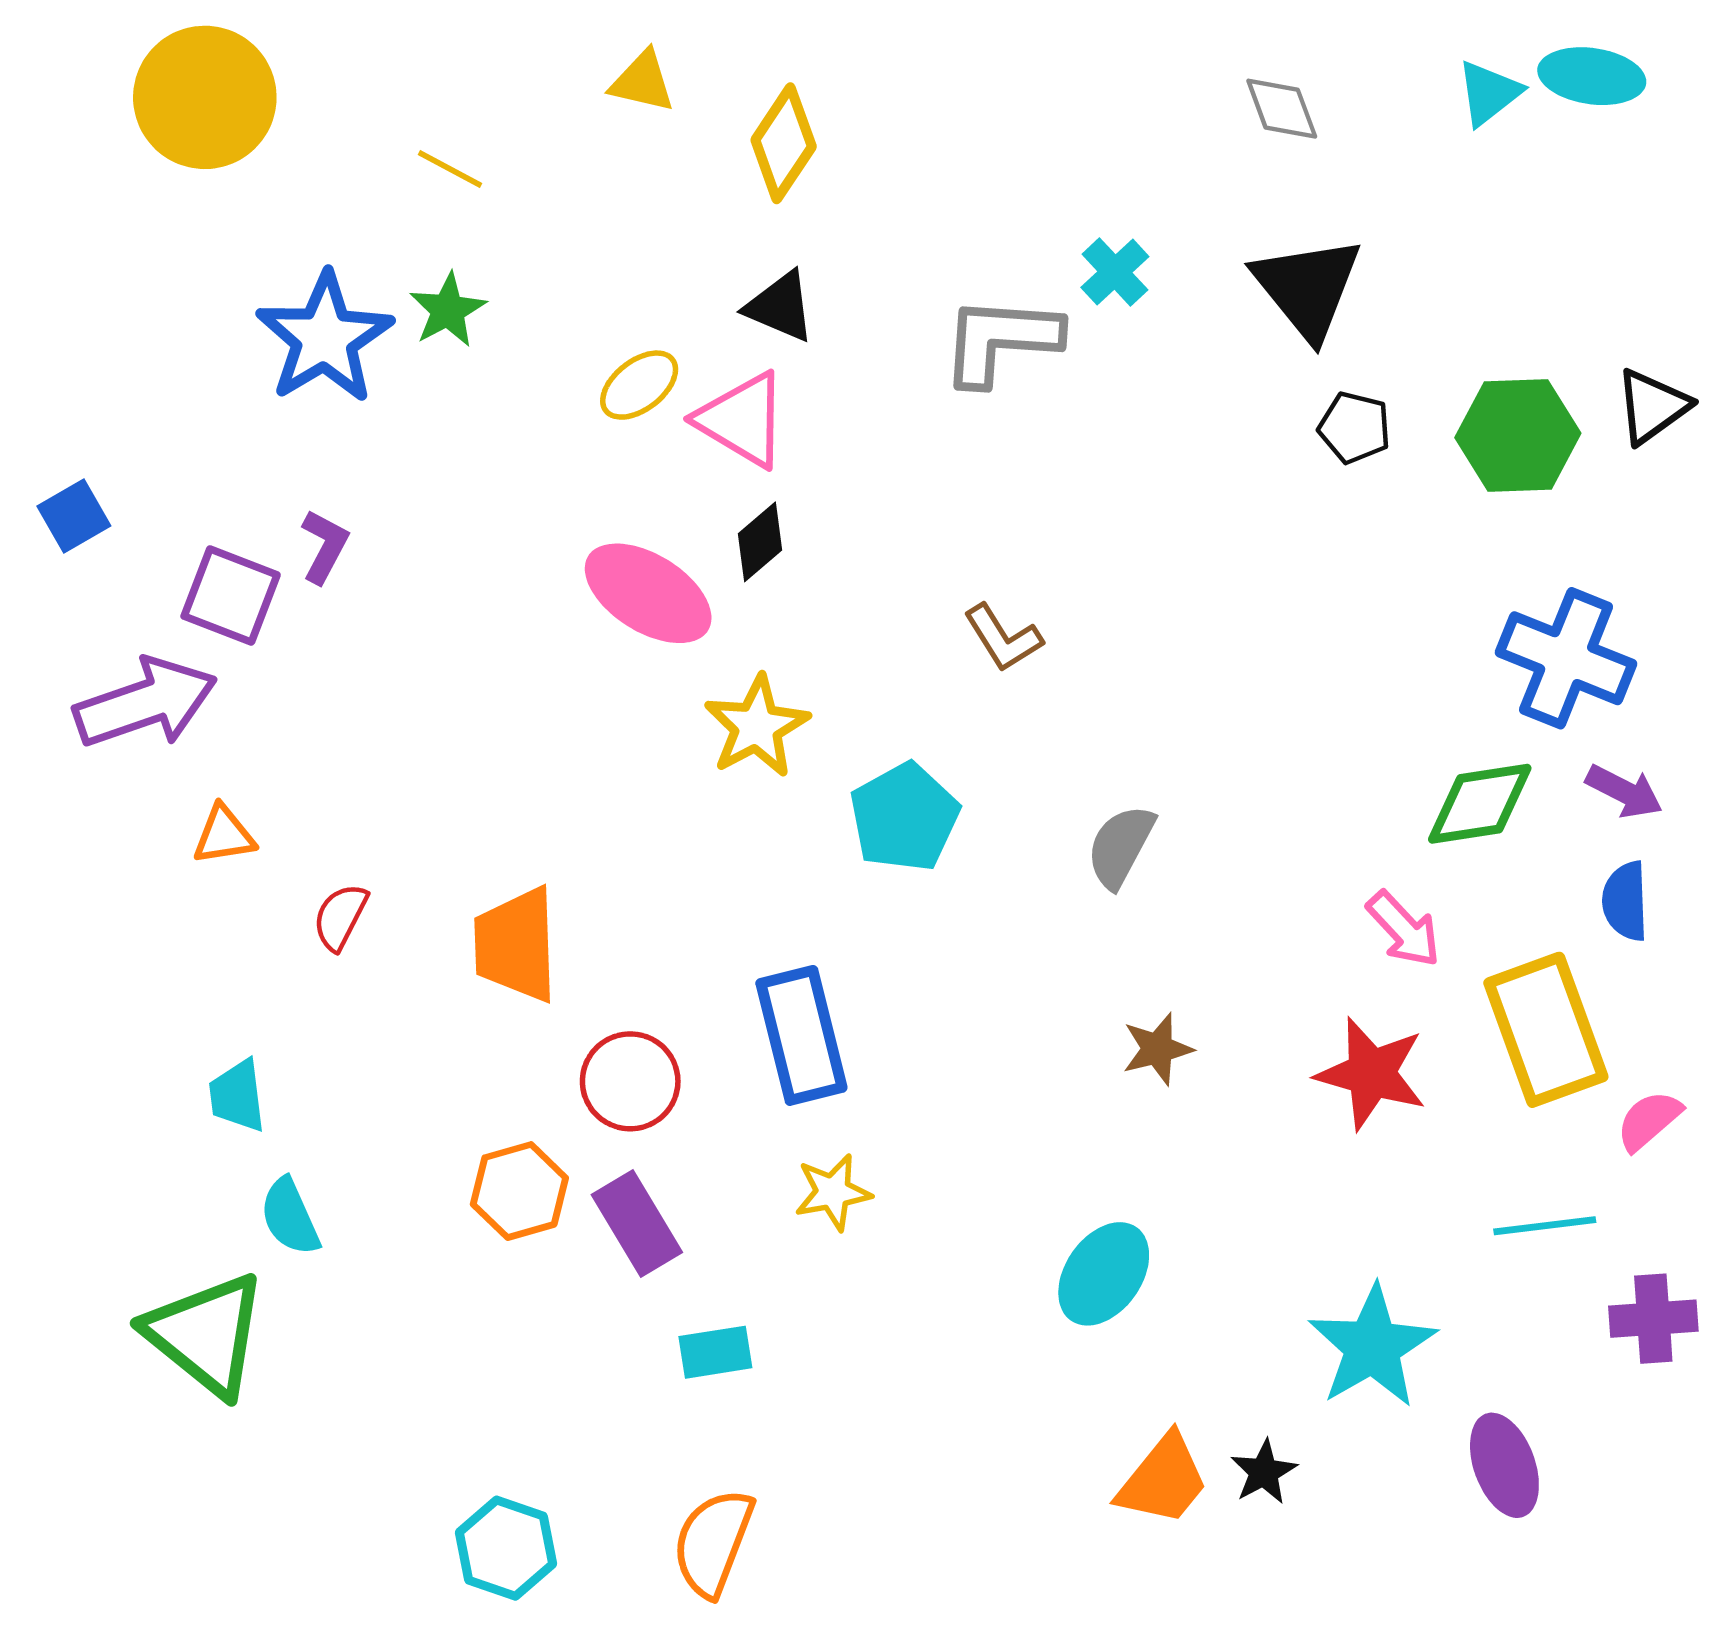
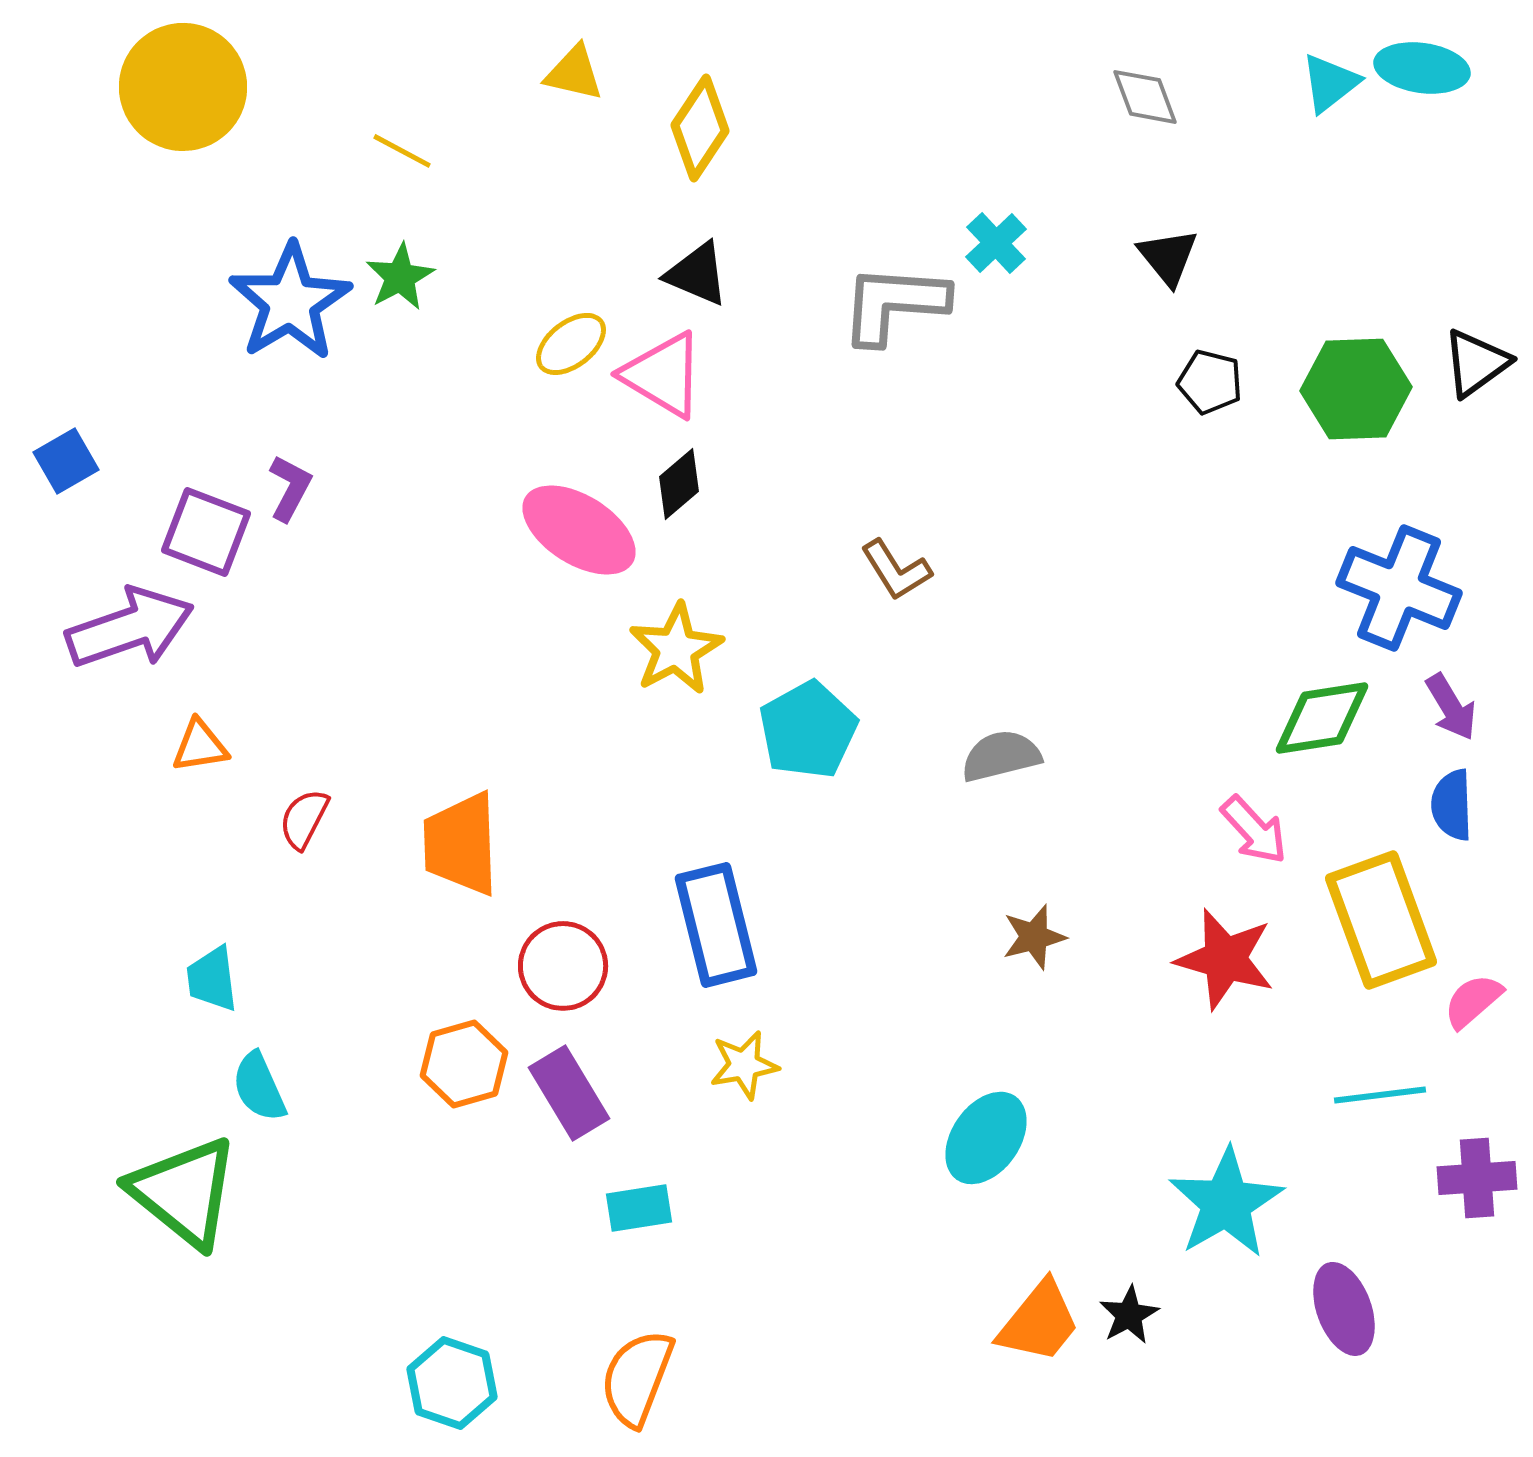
black triangle: (1307, 288) -> (1168, 257), size x0.6
purple arrow: (1624, 791) -> (1451, 707), turned 32
gray semicircle: (1120, 846) -> (1001, 756), turned 48

